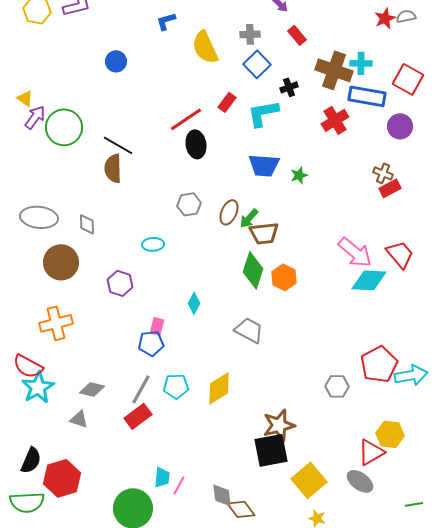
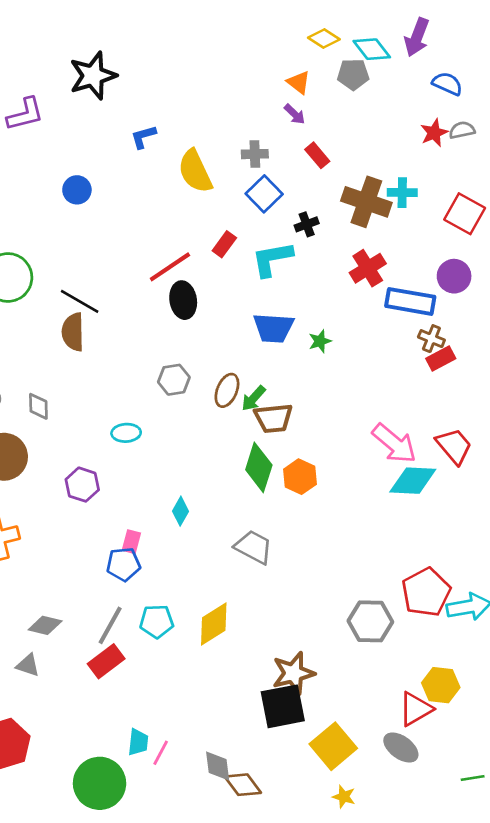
blue rectangle: (367, 96) -> (410, 301), moved
gray hexagon: (337, 386) -> (370, 621), size x1.4

